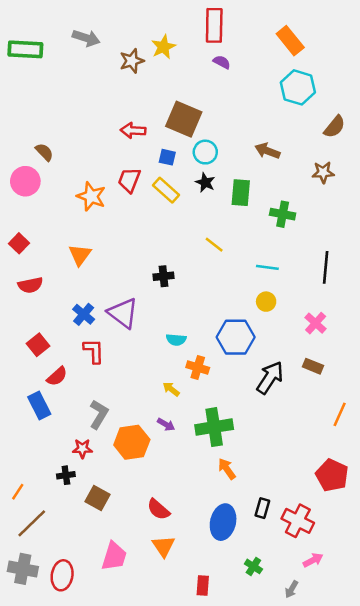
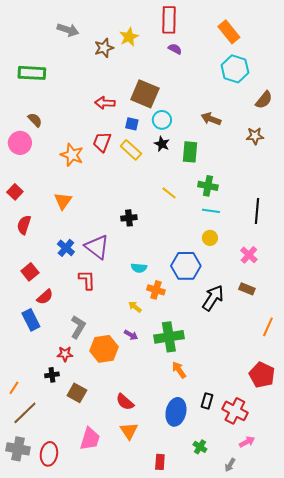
green rectangle: (25, 49) -> (32, 73), moved
green cross: (283, 214) -> (208, 186), moved
red semicircle: (30, 285) -> (24, 225), turned 120
red L-shape: (94, 351) -> (87, 280), moved

